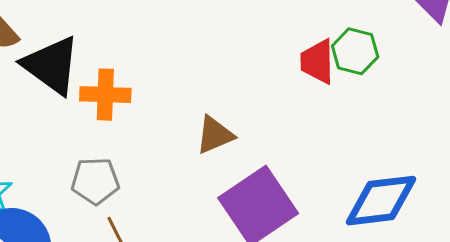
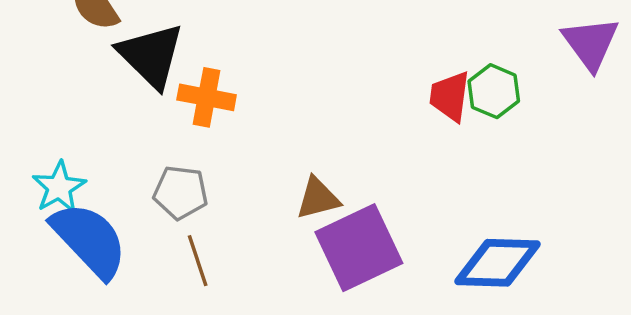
brown triangle: (215, 135) -> (318, 198), moved

